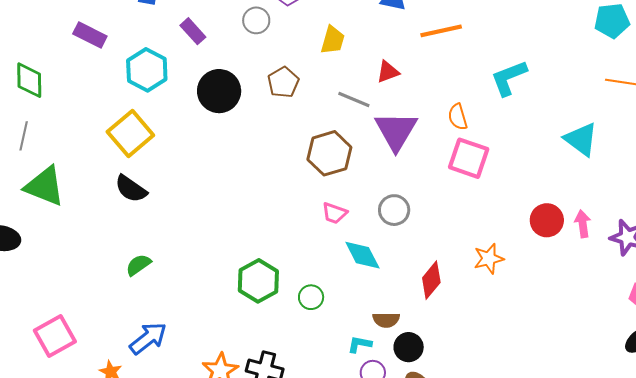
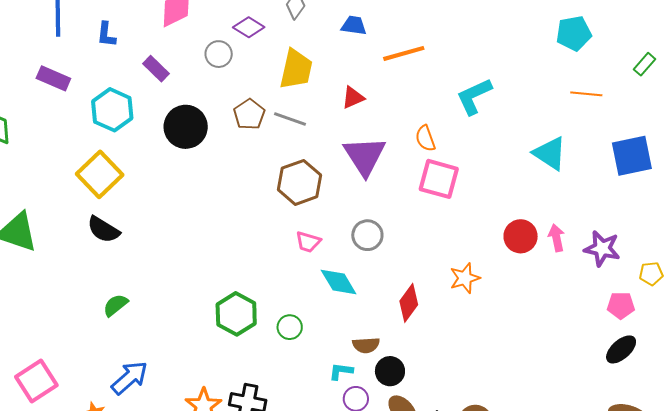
yellow trapezoid: (333, 40) -> (296, 69), size x1.4
gray line: (354, 99) -> (290, 119), moved

